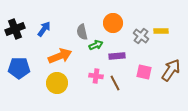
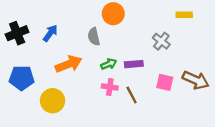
orange circle: (113, 23) -> (113, 14), moved
yellow rectangle: (161, 31) -> (184, 15), moved
green arrow: (96, 45) -> (109, 64), moved
brown arrow: (171, 70) -> (196, 80), turned 80
yellow circle: (57, 83) -> (53, 101), moved

